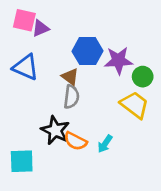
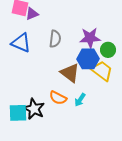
blue hexagon: (88, 51) -> (88, 59), moved
brown triangle: (70, 77) -> (70, 73), moved, size x1.5
gray semicircle: (71, 97) -> (55, 39), moved
black star: (55, 130) -> (34, 109), moved

